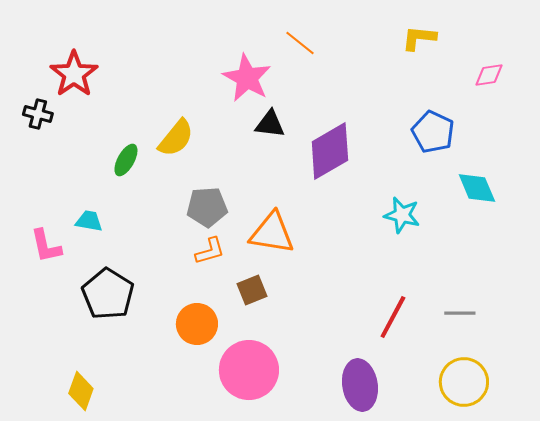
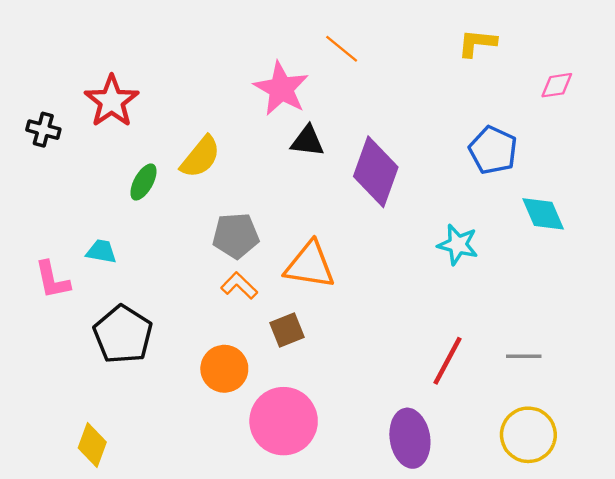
red star: (74, 74) -> (112, 101), moved
purple diamond: (330, 151) -> (376, 172), turned -40
orange L-shape: (210, 251) -> (239, 286), turned -120

